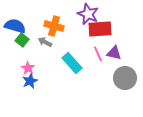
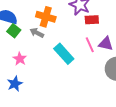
red rectangle: (100, 29) -> (92, 20), size x0.6
blue star: (30, 81) -> (15, 84), moved

